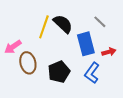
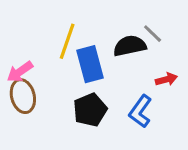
black semicircle: (63, 24) -> (130, 46), moved, turned -55
blue rectangle: (86, 44) -> (90, 64), moved
brown ellipse: (28, 63) -> (23, 96), moved

